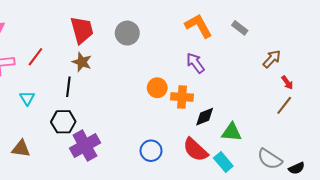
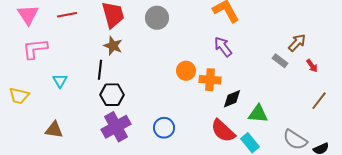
gray rectangle: (240, 28) -> (280, 61), moved
red line: (35, 57) -> (67, 15), moved, turned 42
brown line: (284, 105) -> (319, 101), moved
black hexagon: (63, 122) -> (112, 95), moved
blue circle: (151, 151) -> (164, 128), moved

